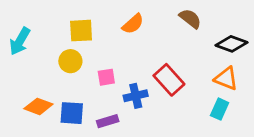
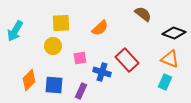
orange semicircle: (133, 24) -> (100, 28), moved
blue cross: (136, 96) -> (102, 72), turned 30
orange diamond: (38, 106) -> (29, 80), turned -65
purple rectangle: (108, 121) -> (81, 91), turned -49

